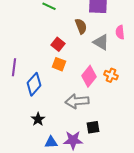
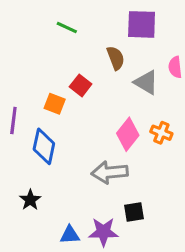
orange square: (59, 64) -> (55, 104), moved
blue diamond: (34, 84) -> (44, 146), turned -30
black star: (38, 119) -> (30, 200), moved

